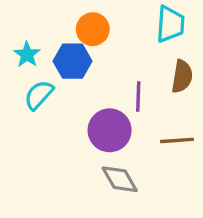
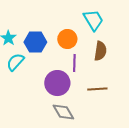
cyan trapezoid: (170, 24) -> (93, 20), turned -35
orange circle: (93, 29) -> (67, 39), moved

